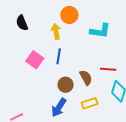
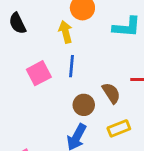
pink square: (35, 60) -> (39, 73), turned 30

